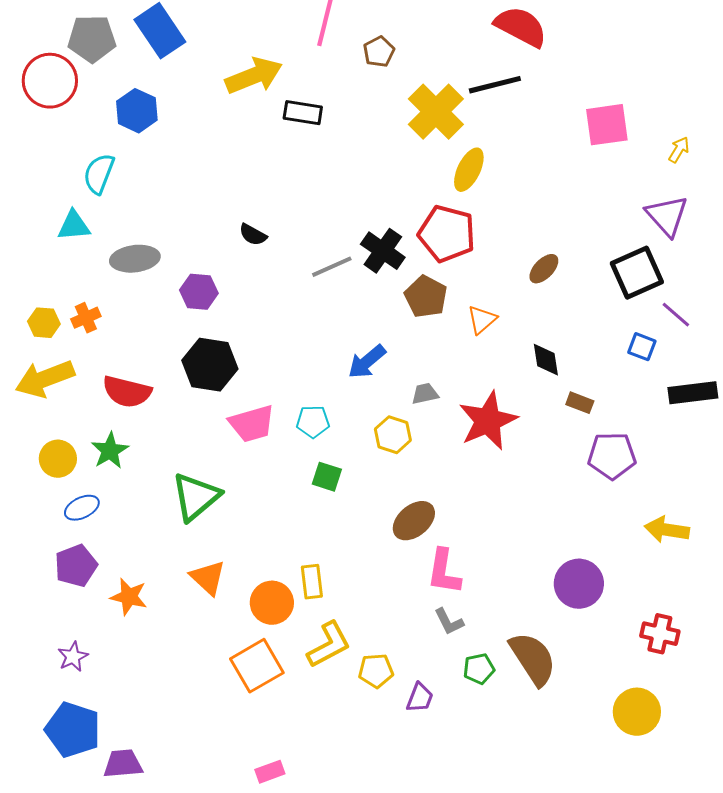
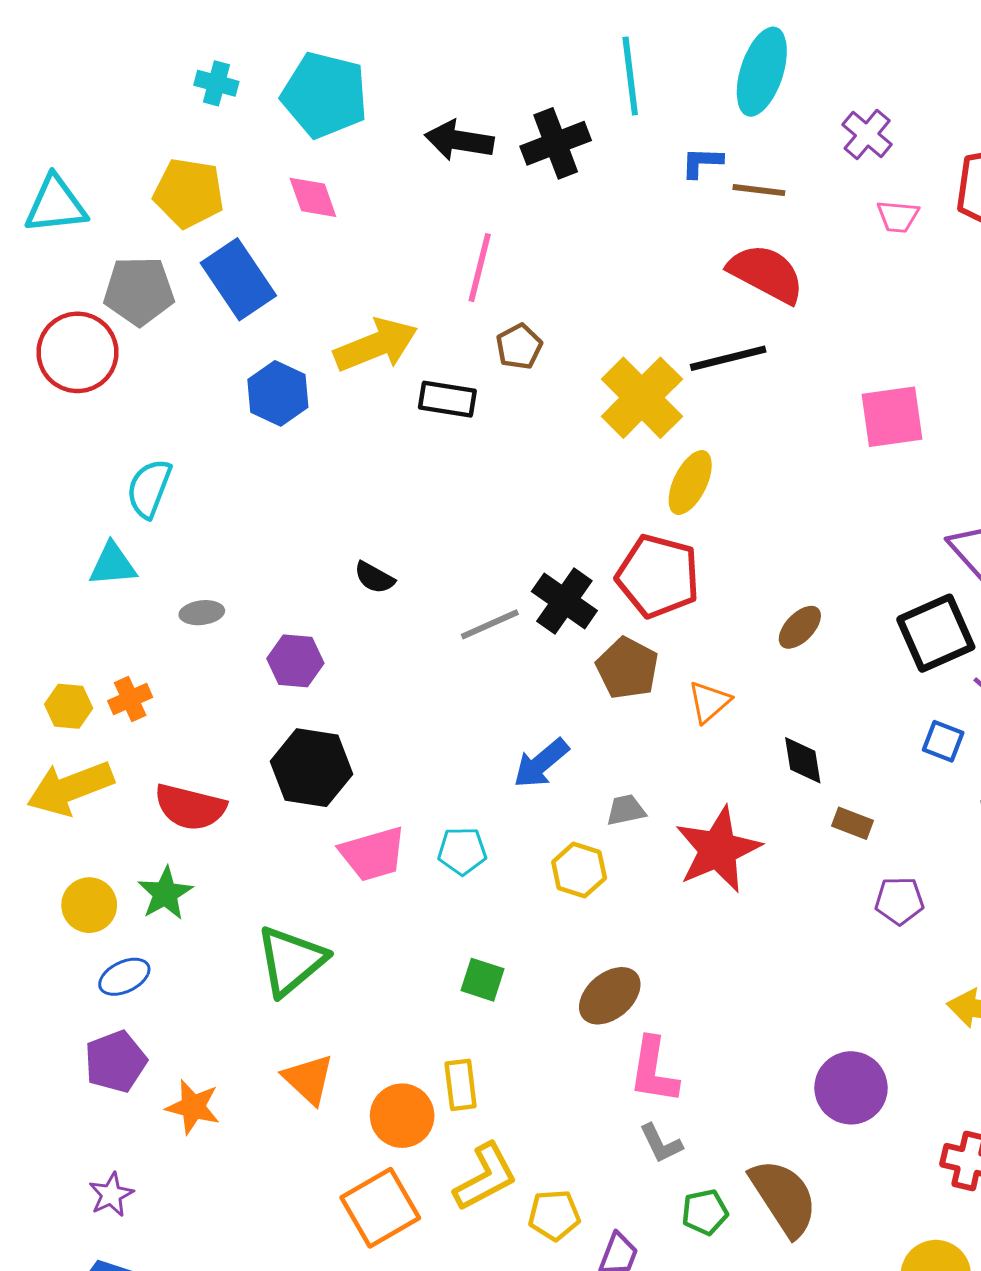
brown pentagon: (379, 52) -> (519, 347), moved
blue hexagon: (137, 111) -> (278, 393), moved
gray ellipse: (135, 259) -> (202, 613), size x0.6
purple pentagon: (612, 456) -> (899, 901), size x0.7
green square: (327, 477) -> (483, 980), moved

